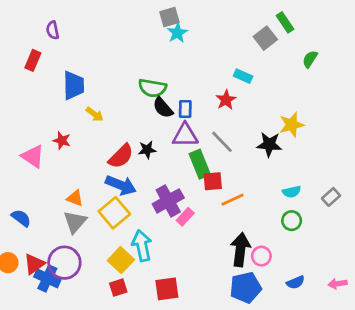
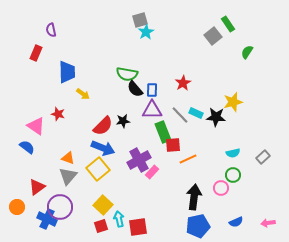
cyan rectangle: (243, 76) -> (196, 113), moved
blue semicircle: (21, 218) -> (27, 147), moved
cyan arrow: (142, 246) -> (119, 219), moved, size x0.7
pink circle: (261, 256) -> (221, 188), moved
red triangle: (34, 264) -> (37, 187), moved

